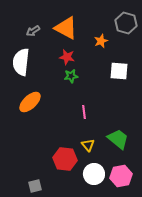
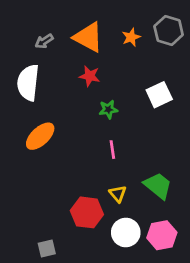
orange star: (101, 41) -> (131, 37), moved
white square: (119, 71) -> (159, 95), turned -30
green star: (71, 76) -> (108, 109), moved

